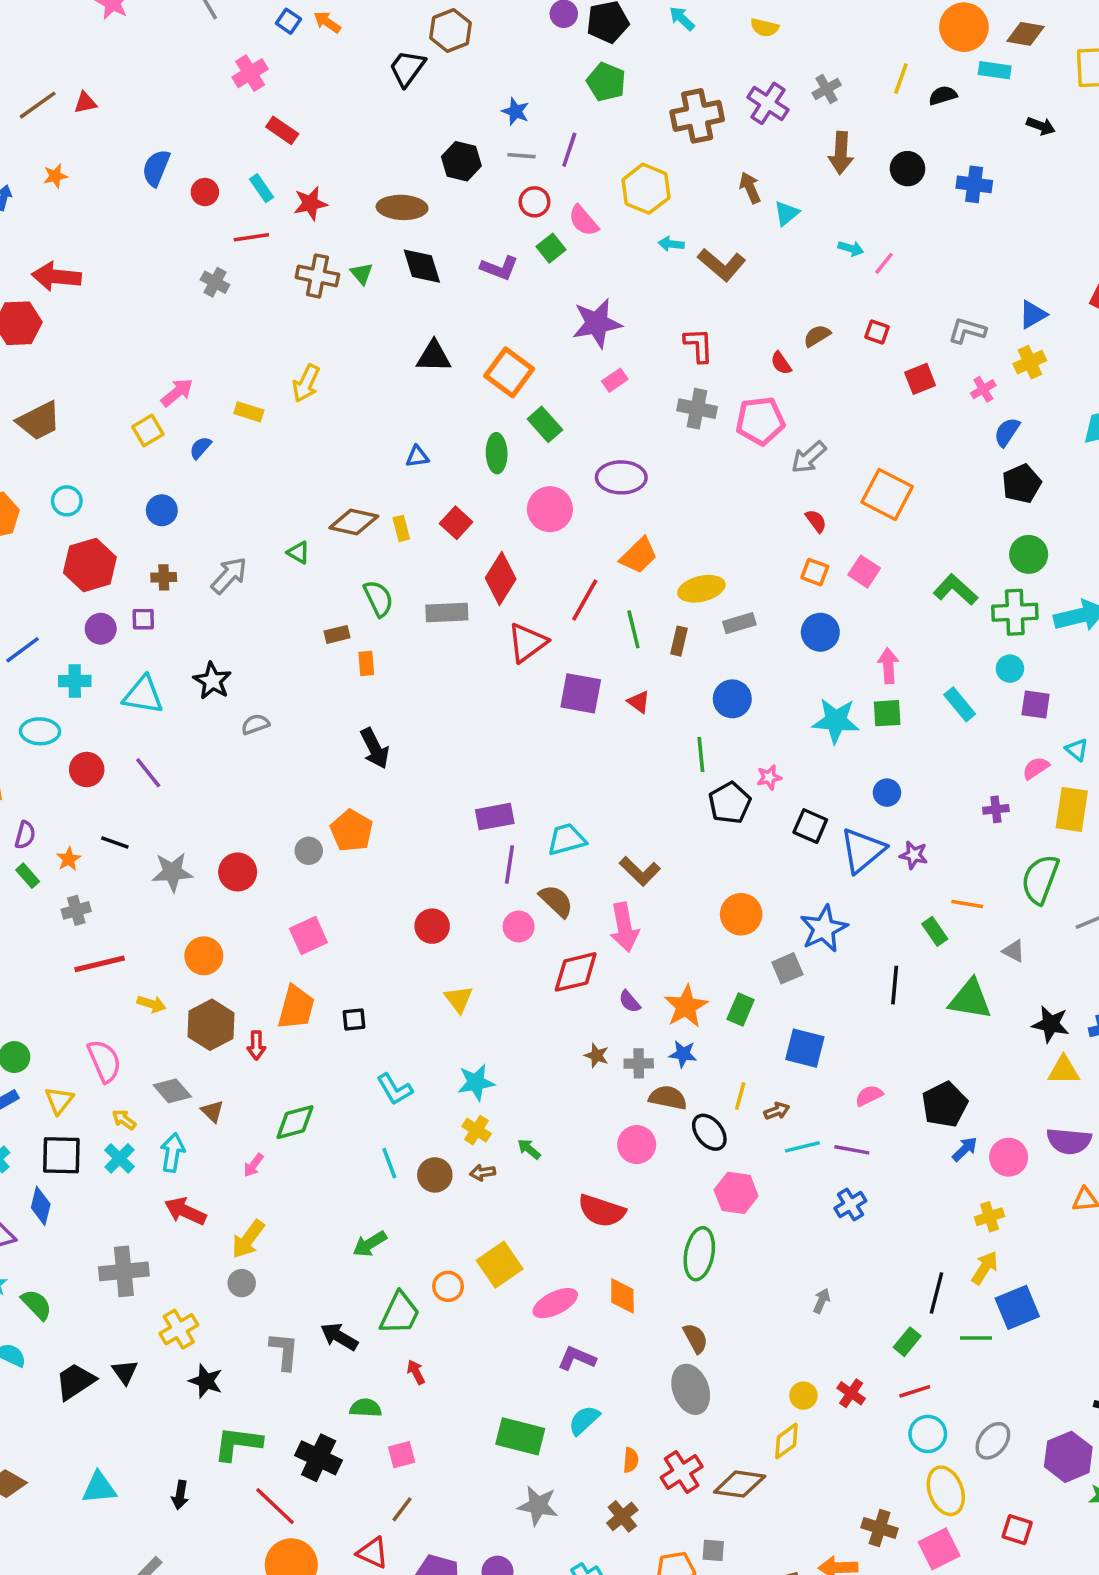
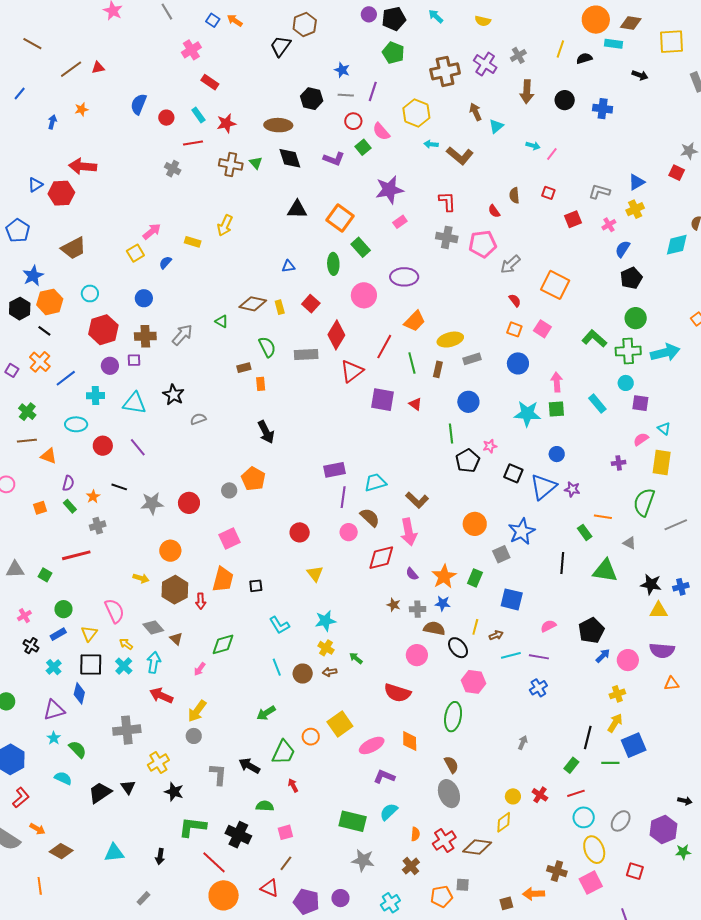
brown semicircle: (817, 336) -> (514, 195), turned -63
brown cross: (164, 577) -> (145, 336), size x1.5
red line: (100, 964) -> (76, 555), moved

